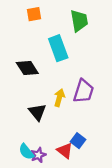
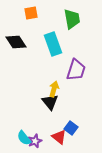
black diamond: (27, 68) -> (16, 42), moved
purple trapezoid: (84, 91) -> (76, 70), moved
black triangle: (37, 112) -> (50, 102), moved

